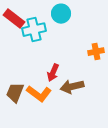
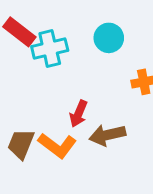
cyan circle: (61, 14) -> (109, 38), moved

